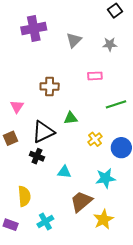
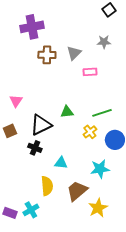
gray triangle: (74, 40) -> (74, 53), moved
brown cross: (50, 87) -> (47, 55), moved
green line: (116, 104) -> (102, 113), moved
yellow semicircle: (24, 196) -> (47, 186), moved
cyan cross: (45, 222) -> (31, 210), moved

